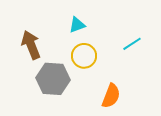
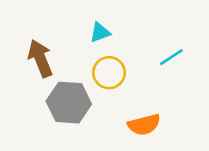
orange semicircle: (111, 96) -> (144, 125), turned 55

